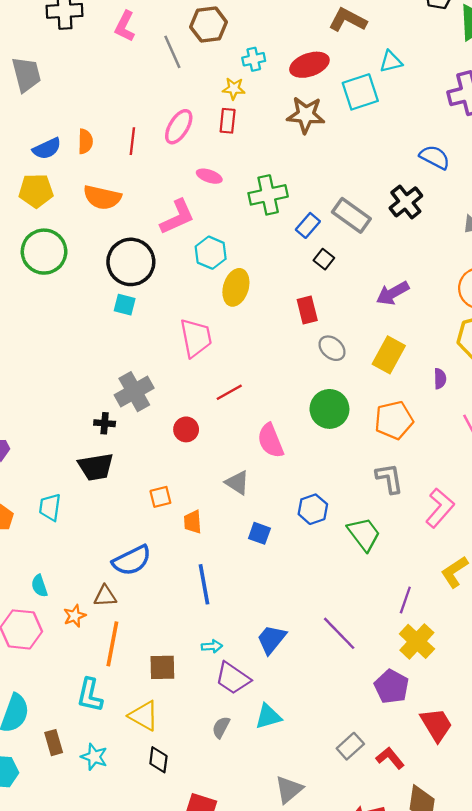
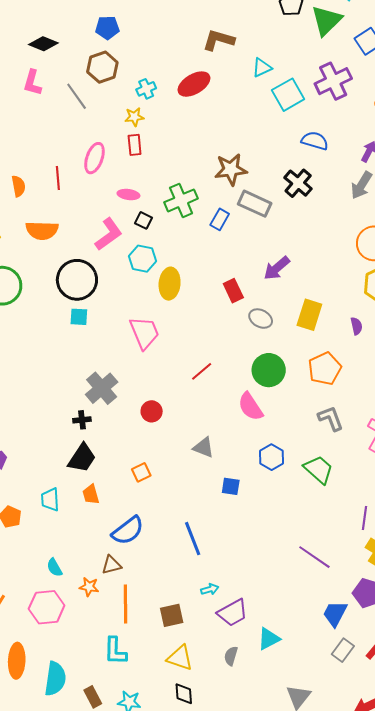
cyan square: (360, 92) -> (288, 95), moved
brown star: (306, 115) -> (231, 169), moved
black square: (324, 259) -> (144, 220), moved
purple arrow: (393, 293) -> (277, 268), moved
red line: (229, 392) -> (202, 371), moved
pink semicircle: (270, 441) -> (250, 407), moved
black trapezoid: (96, 467) -> (82, 458), turned -36
orange trapezoid: (193, 522) -> (91, 494), moved
orange star: (75, 616) -> (89, 587), turned -30
blue trapezoid: (271, 639) -> (335, 614), moved
purple trapezoid: (233, 678) -> (233, 613), turned -52
yellow triangle: (144, 716) -> (180, 658), moved

